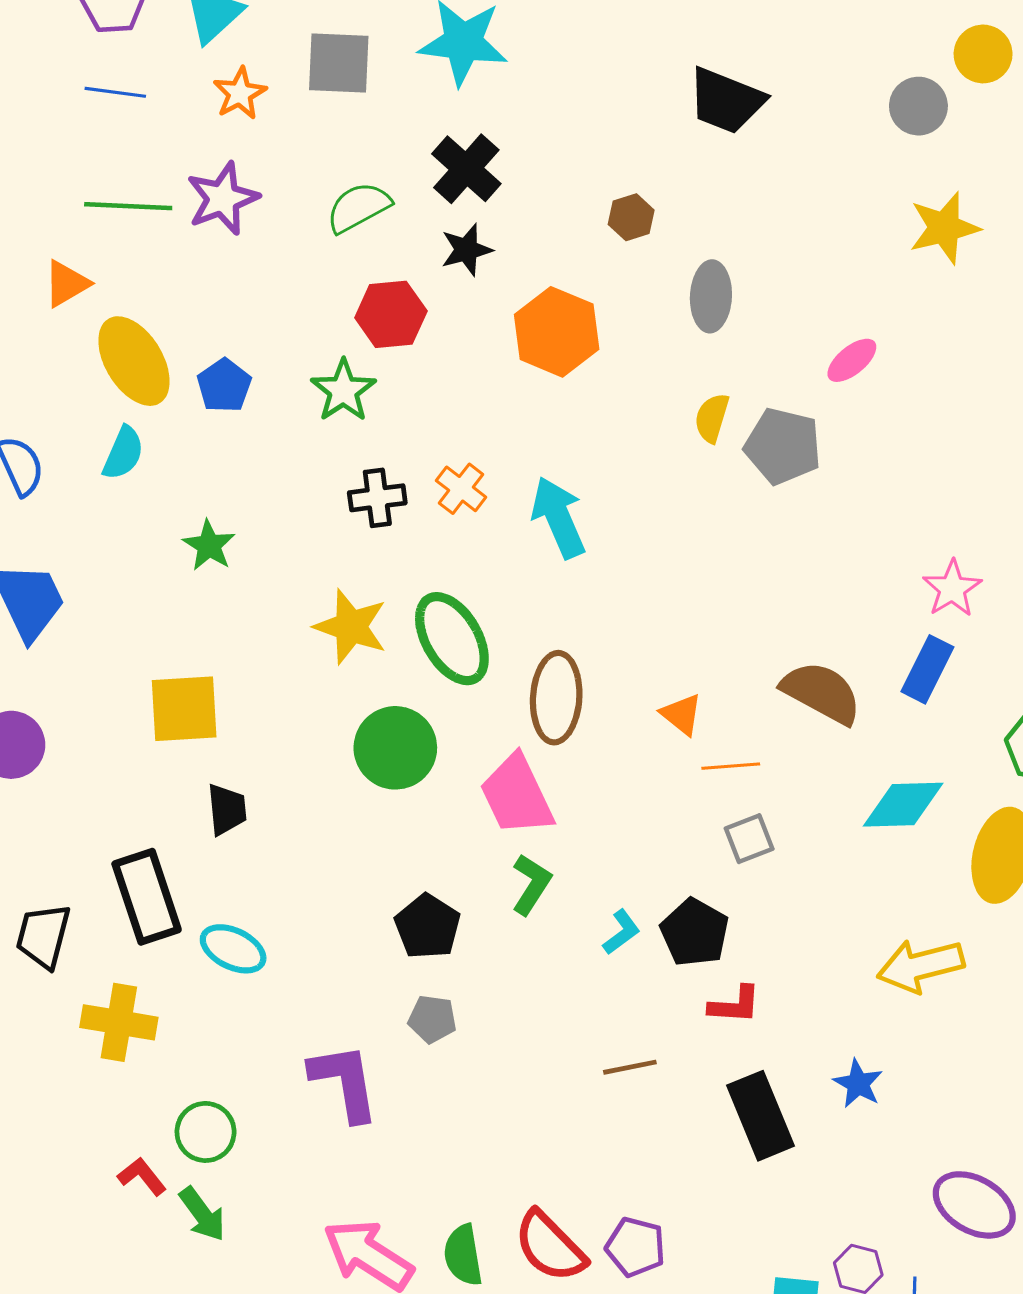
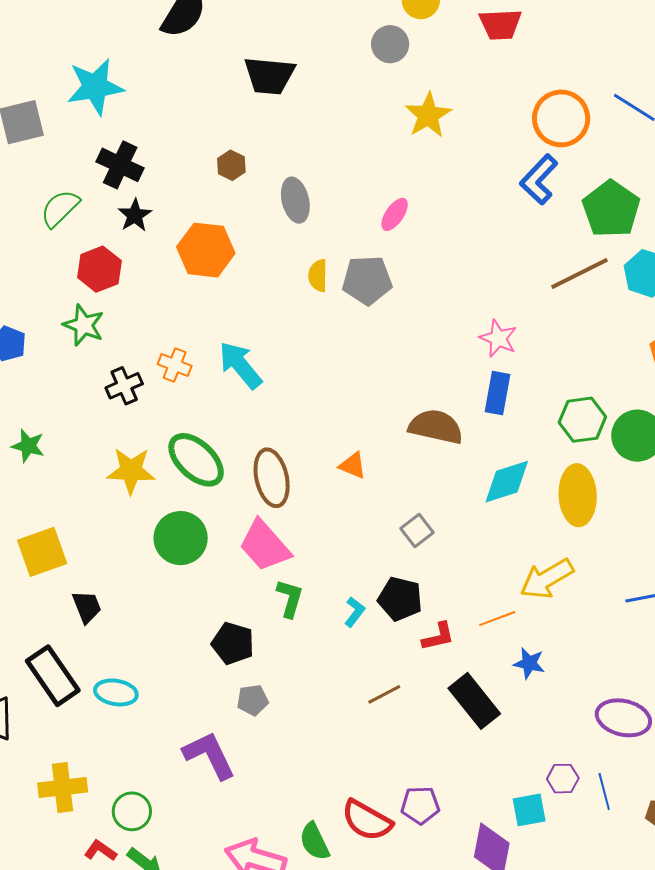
orange line: (731, 766) -> (497, 619), moved
yellow cross: (119, 1022) -> (63, 788), moved

